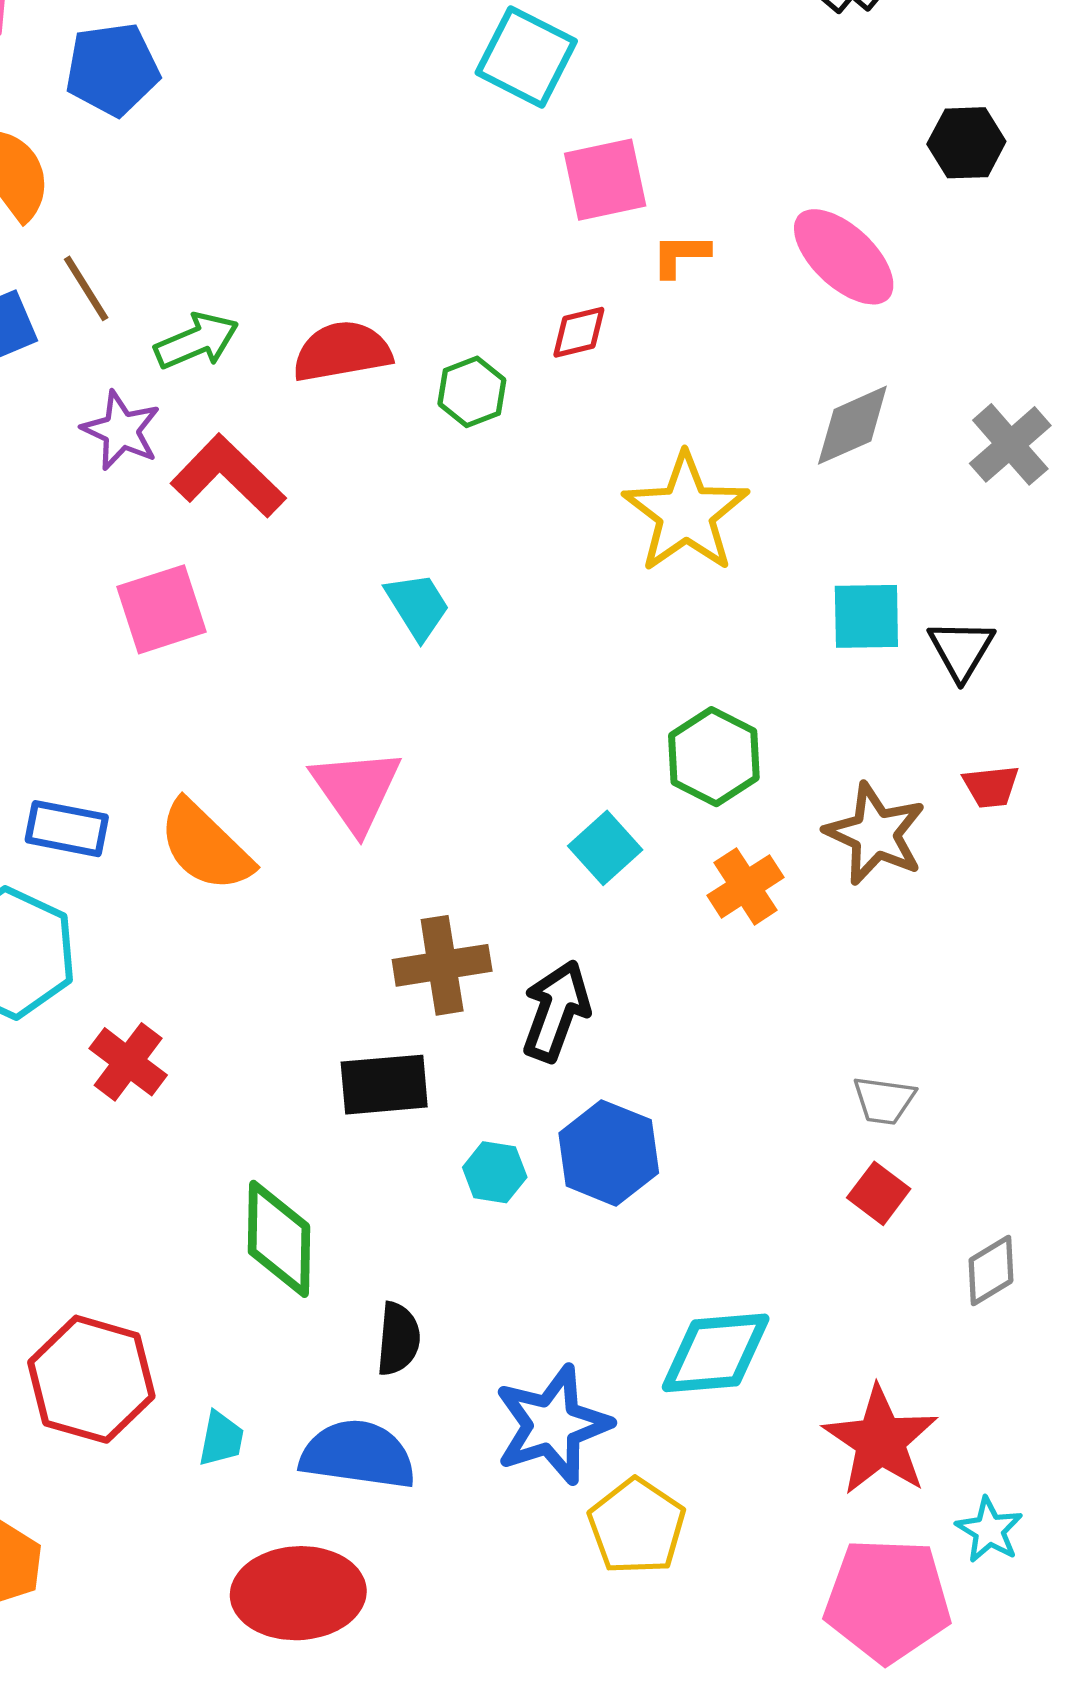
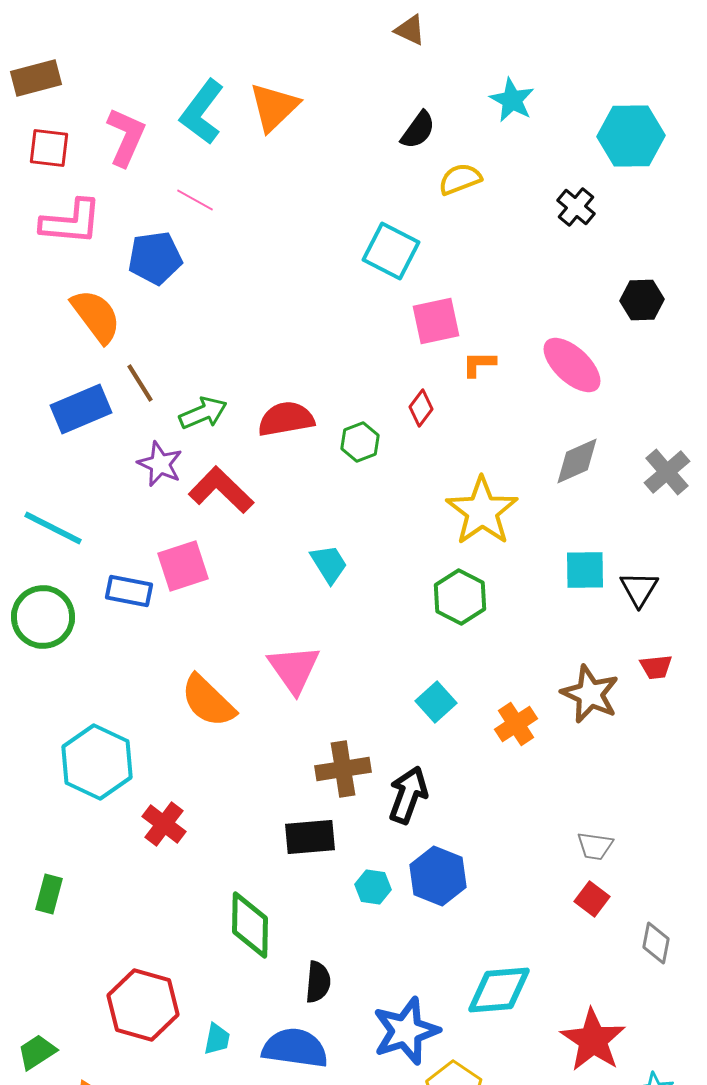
red diamond: (579, 332) -> (421, 408), turned -39
green hexagon: (714, 757) -> (460, 597), moved
blue rectangle: (67, 829) -> (129, 591), moved
gray diamond: (991, 1270) -> (656, 943), turned -48

